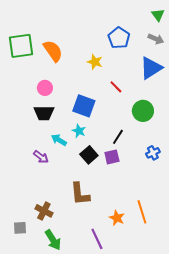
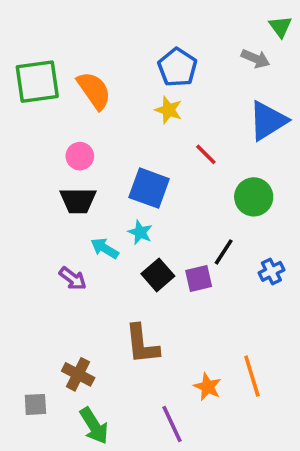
blue pentagon: (119, 38) -> (177, 67), moved
gray arrow: (156, 39) -> (255, 59), moved
black line: (118, 137) -> (224, 252), moved

